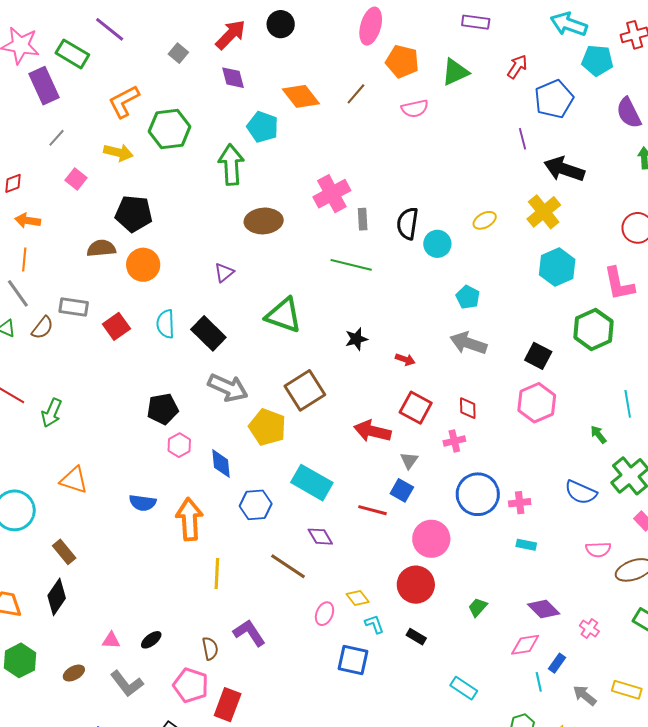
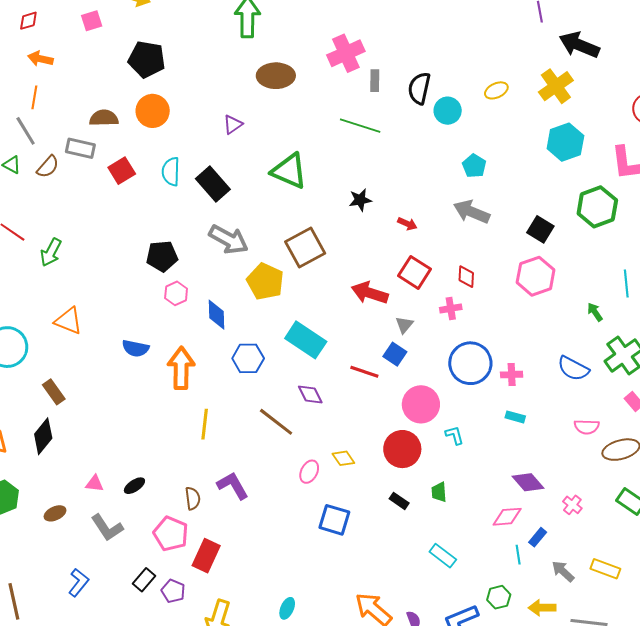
pink square: (76, 179) -> (92, 21), turned 30
brown semicircle: (101, 248) -> (104, 118), moved
green trapezoid: (478, 607) -> (439, 492), moved, turned -50
cyan L-shape: (374, 624) -> (455, 435), moved

